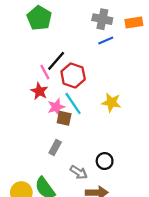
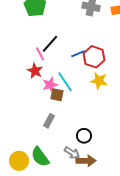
blue line: (106, 41) -> (78, 54), moved
red hexagon: (73, 75) -> (94, 57), moved
black circle: (105, 161) -> (84, 136), moved
gray arrow: (79, 172) -> (72, 153), moved

